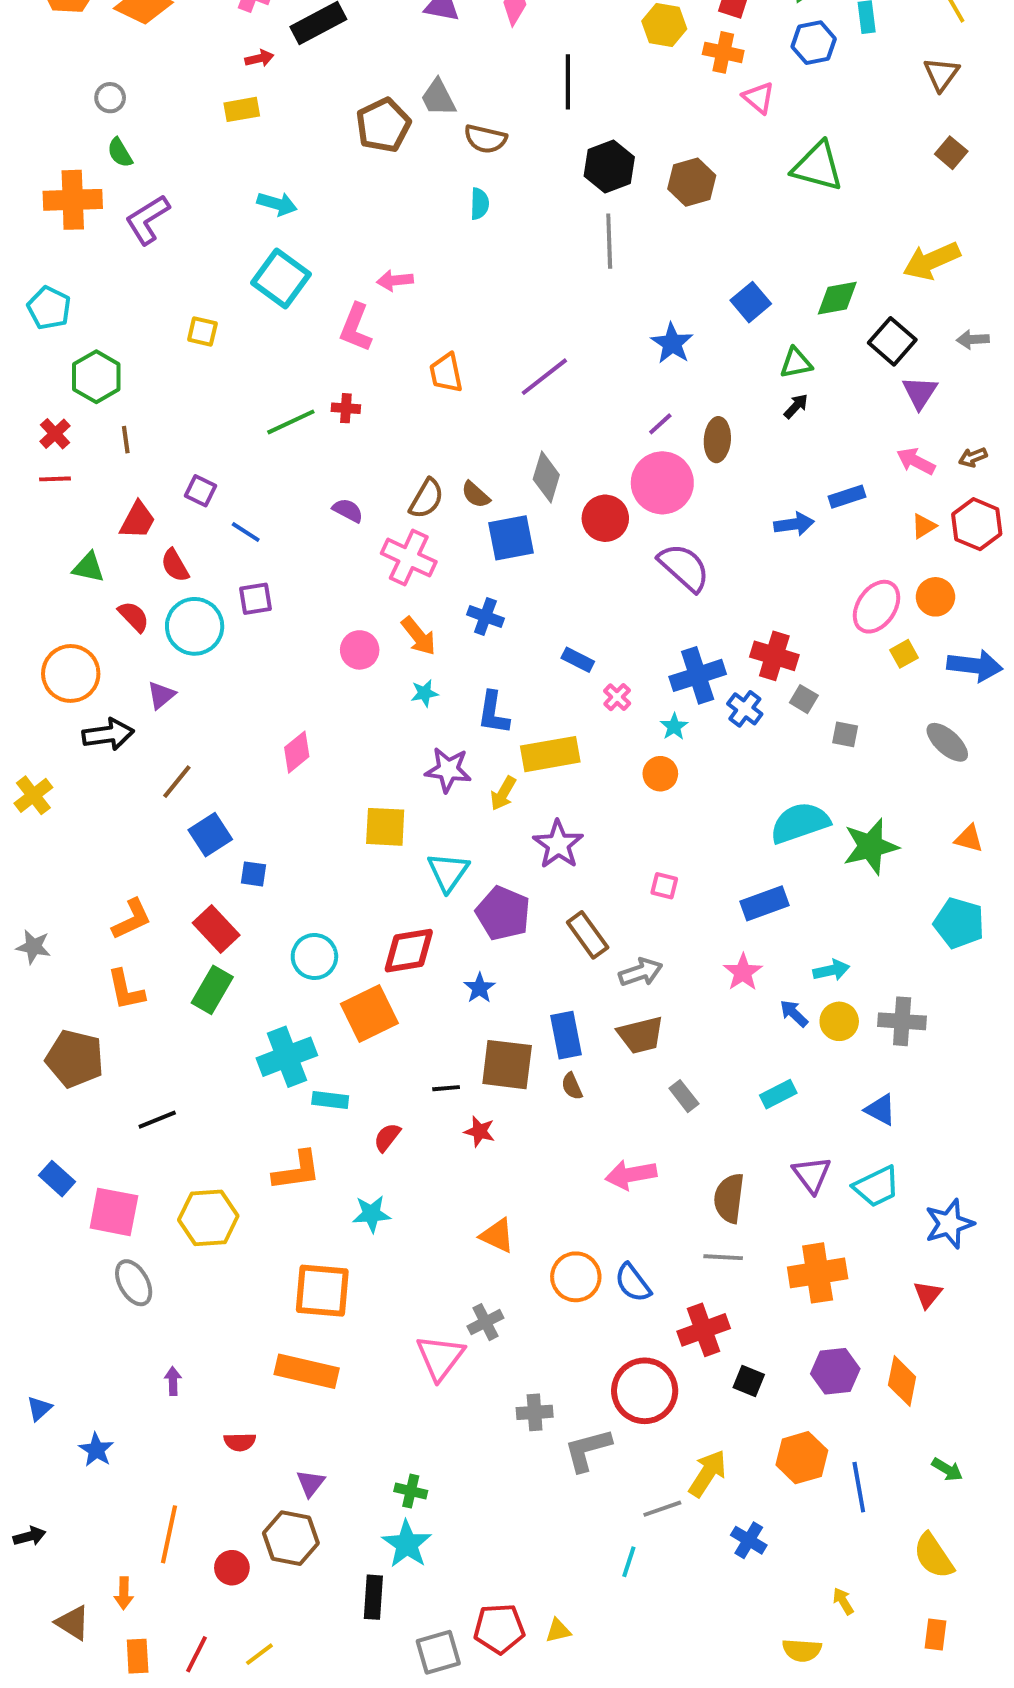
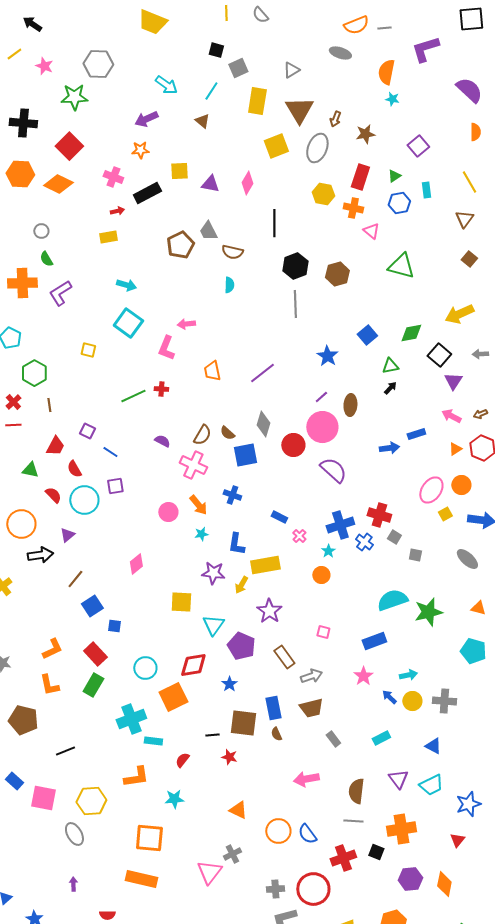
gray ellipse: (134, 1283) -> (74, 834), moved
black square: (749, 1381) -> (376, 852), moved
gray cross: (535, 1412) -> (275, 889), moved

